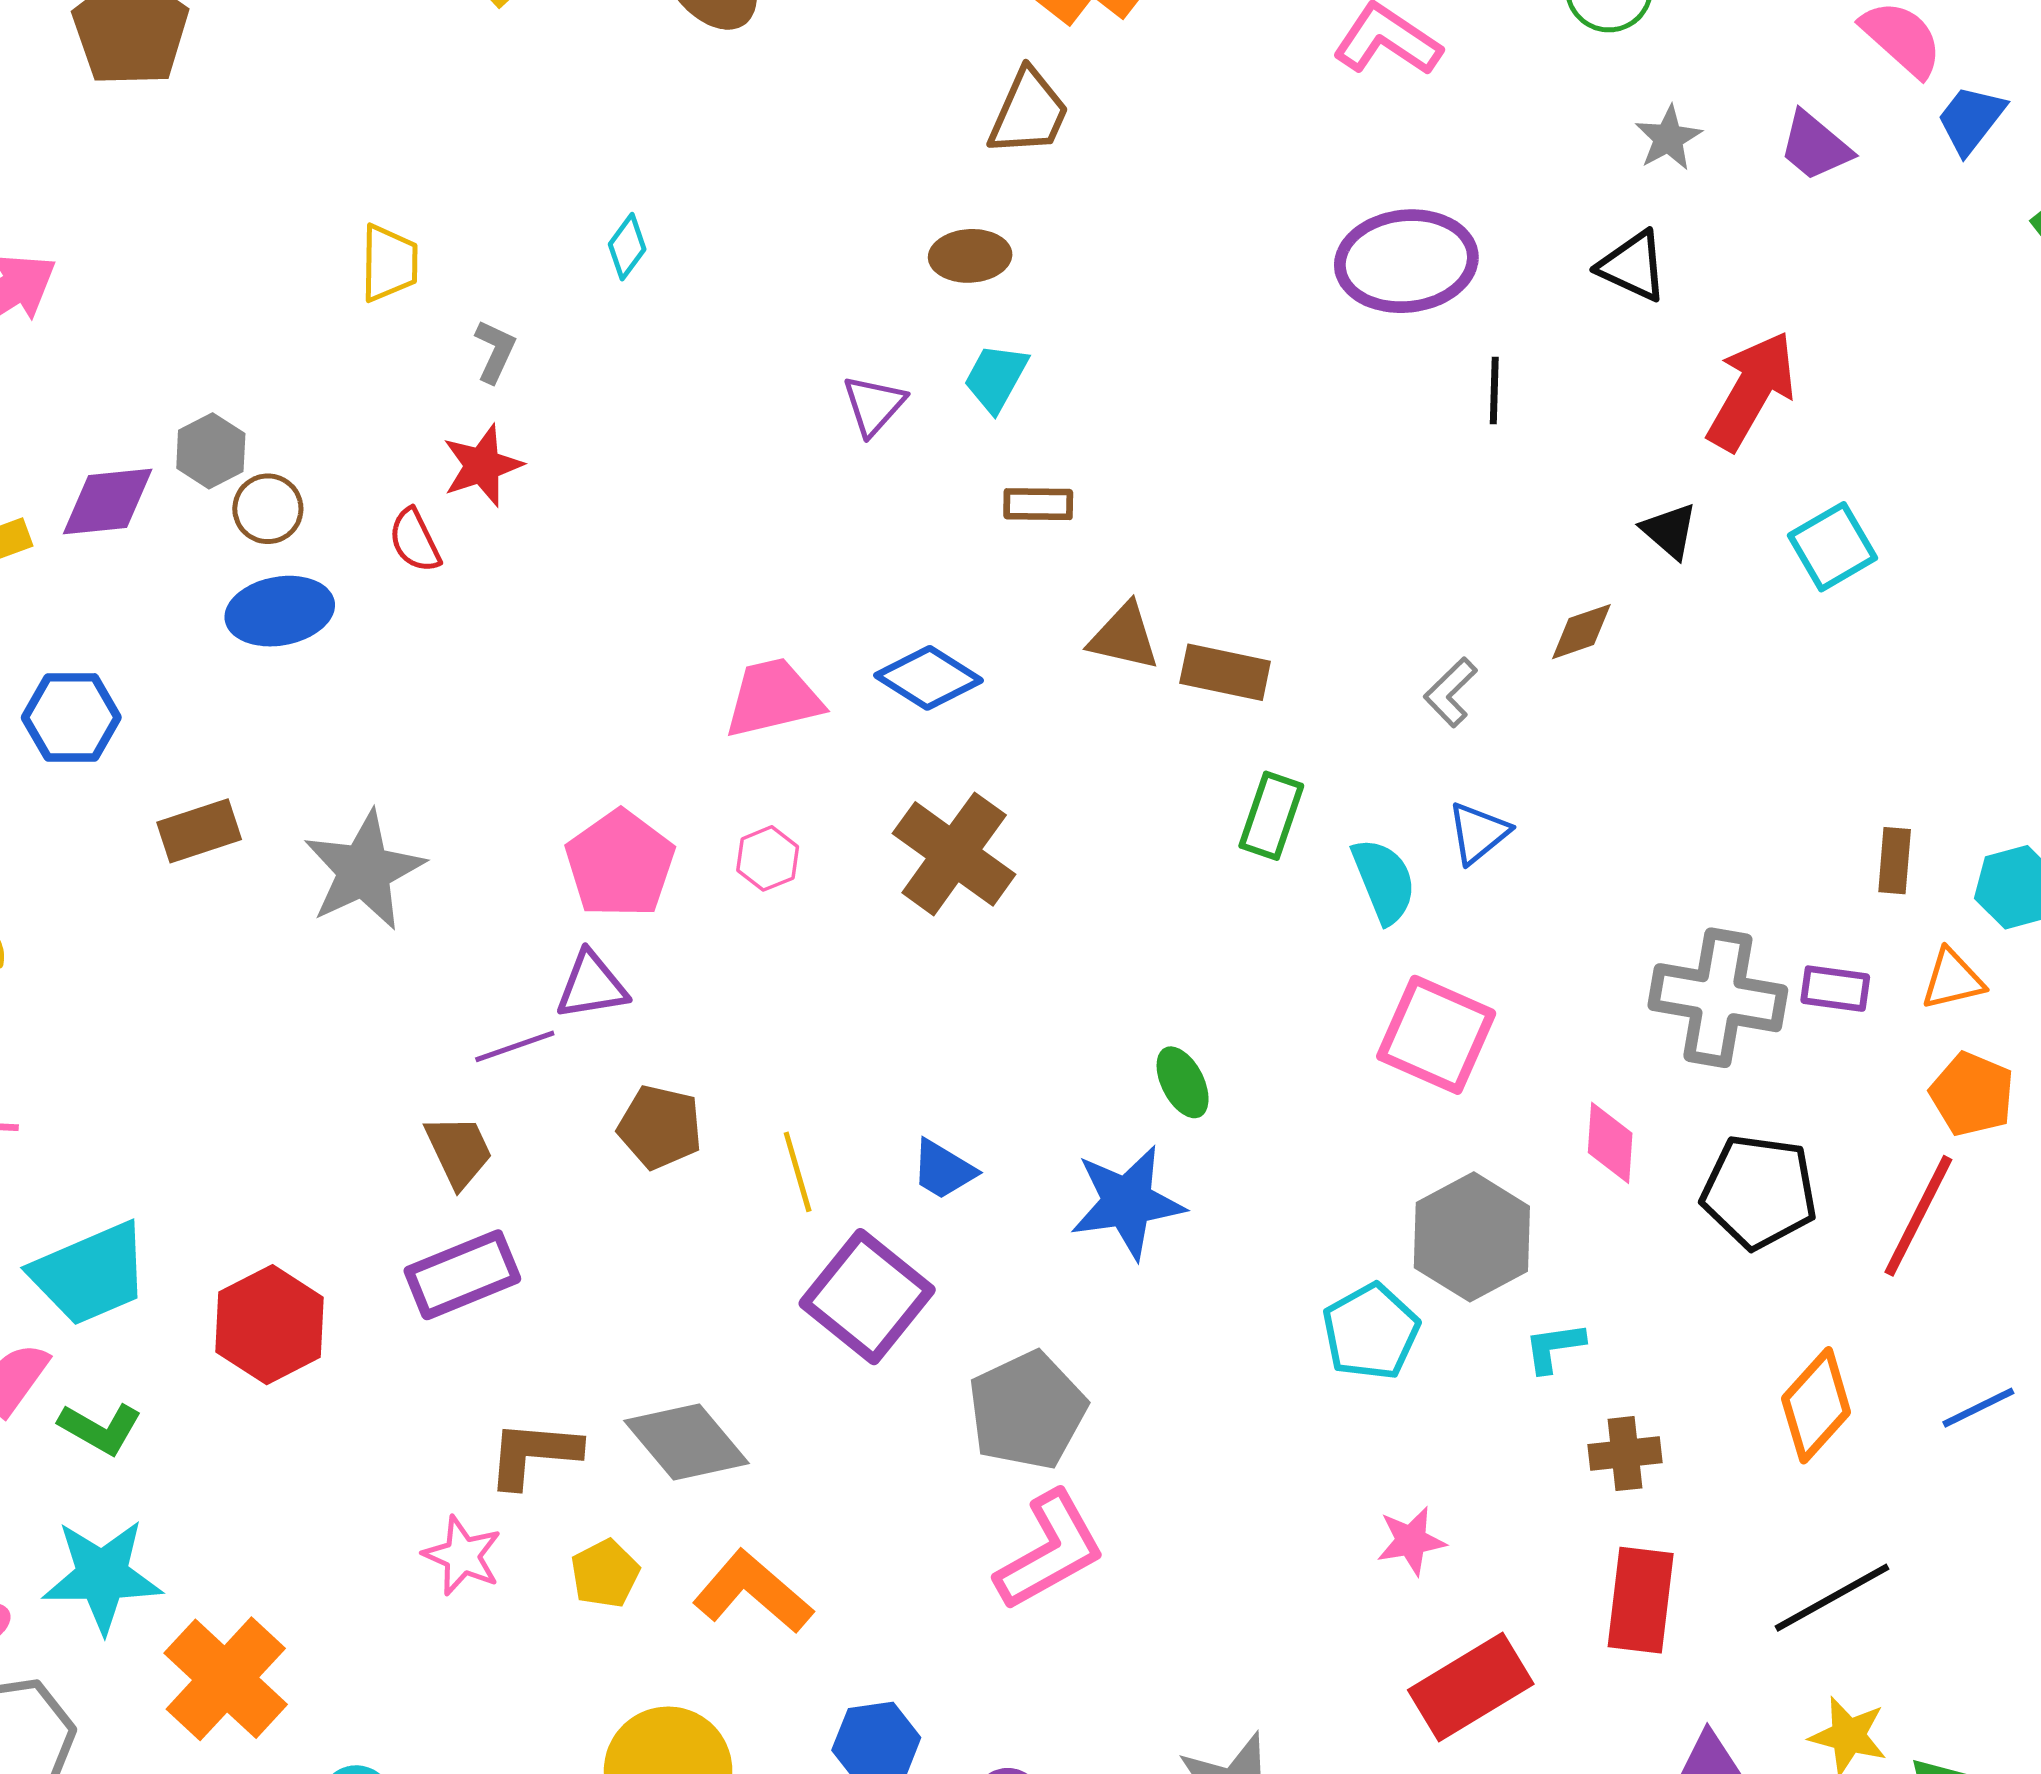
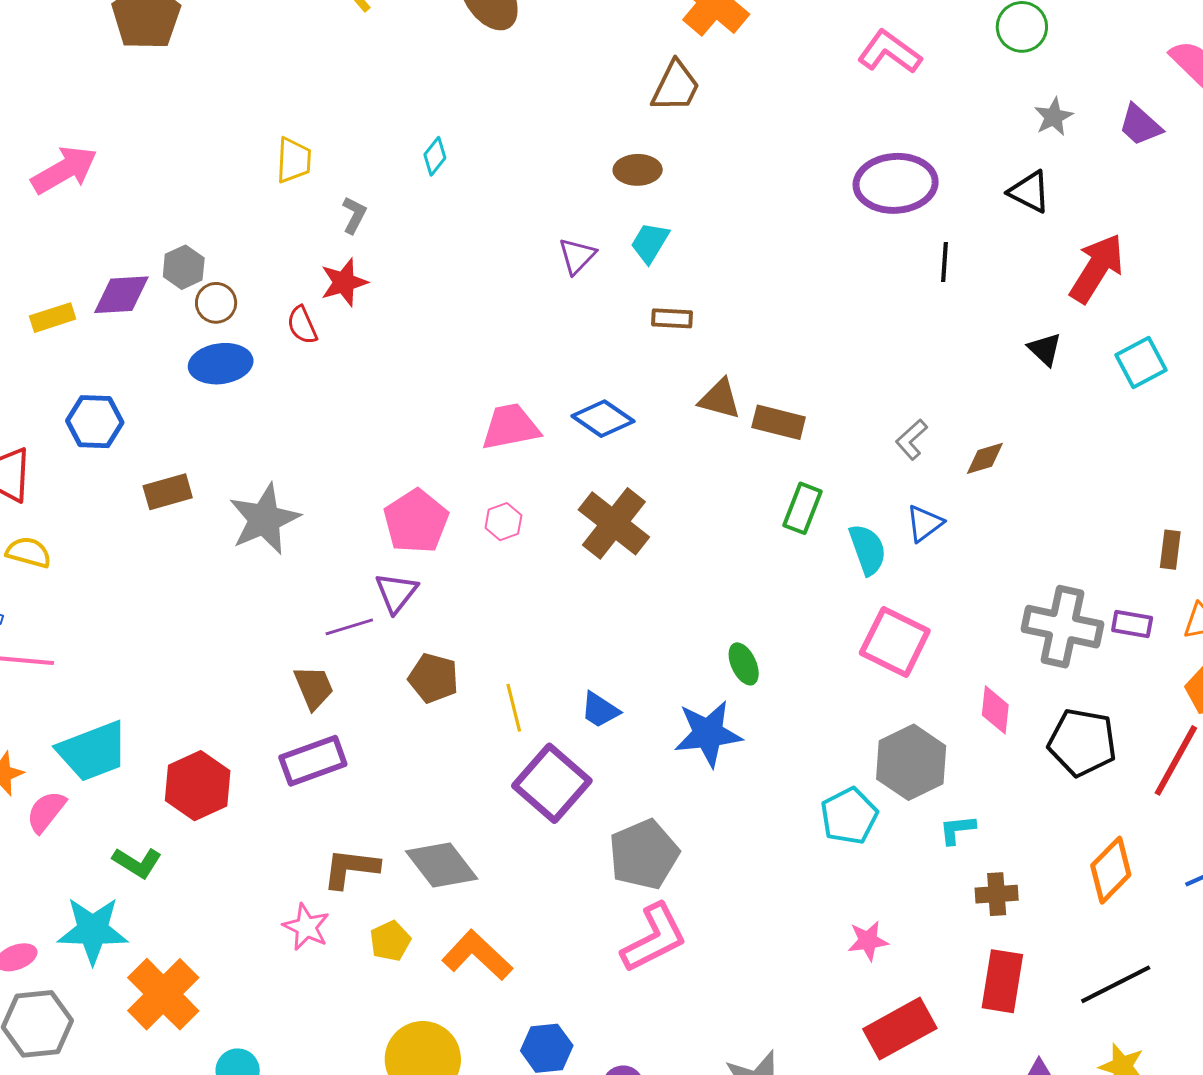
brown diamond: (1581, 632) -> (985, 458), moved
purple triangle: (592, 986) -> (396, 593), turned -45
green L-shape: (100, 1428) -> (137, 863), moved

